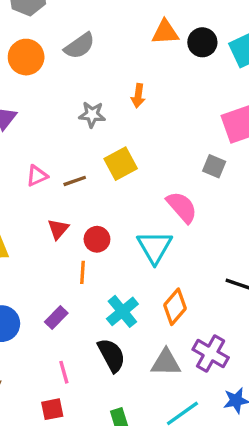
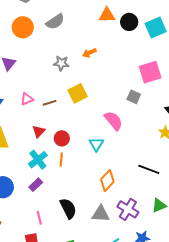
orange arrow: (138, 96) -> (89, 53), turned 56
cyan triangle: (155, 247) -> (96, 144), size x0.7
orange line: (82, 272) -> (61, 160), moved
cyan cross: (122, 311) -> (38, 160), moved

